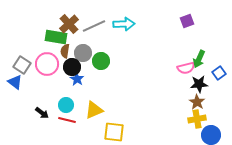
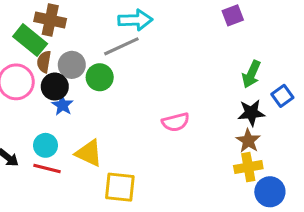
brown cross: (69, 24) -> (50, 20), turned -36
gray line: (94, 26) -> (121, 46), moved
green rectangle: (56, 37) -> (30, 40), turned 30
pink semicircle: (186, 68) -> (176, 122), moved
yellow triangle: (94, 110) -> (89, 153), turned 48

